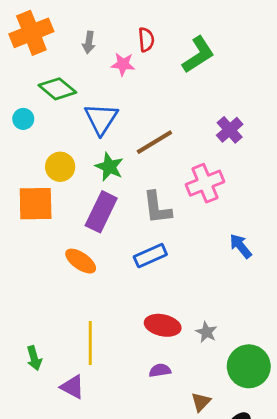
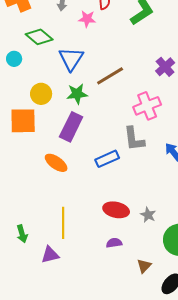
green star: (109, 167) -> (77, 94), turned -30
gray L-shape: (157, 208) -> (134, 139), moved
purple triangle: (72, 387) -> (50, 255), turned -42

